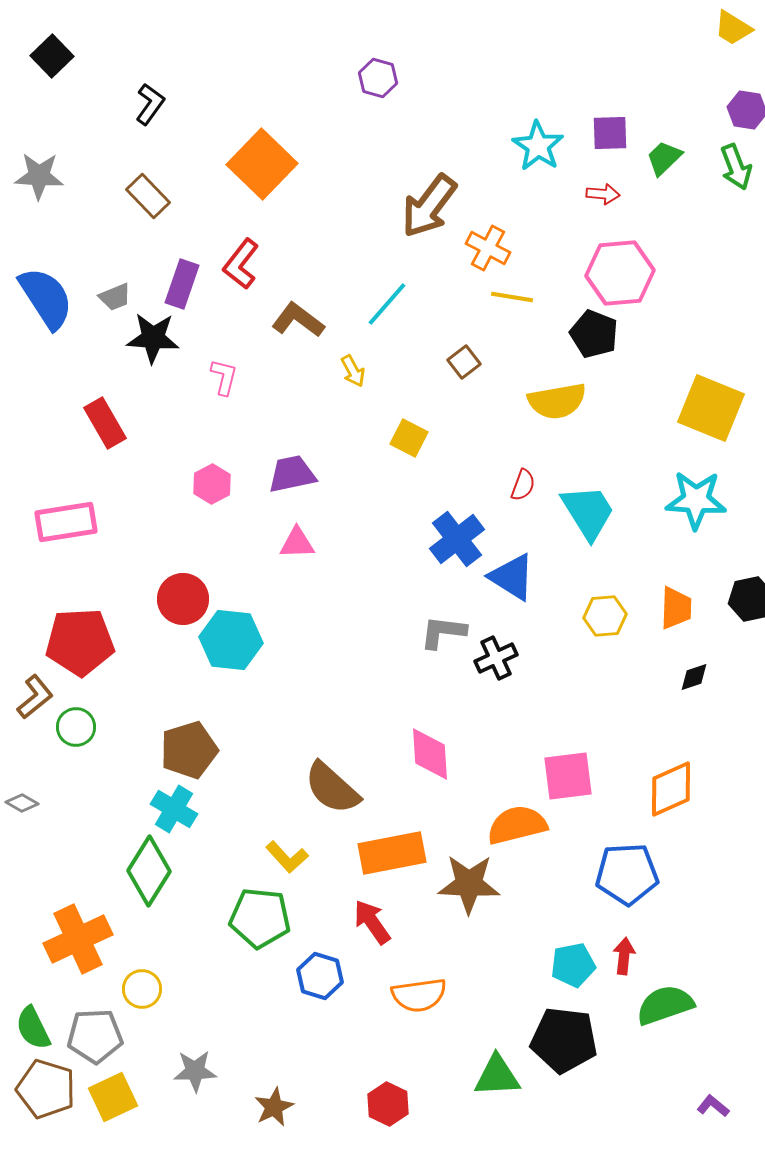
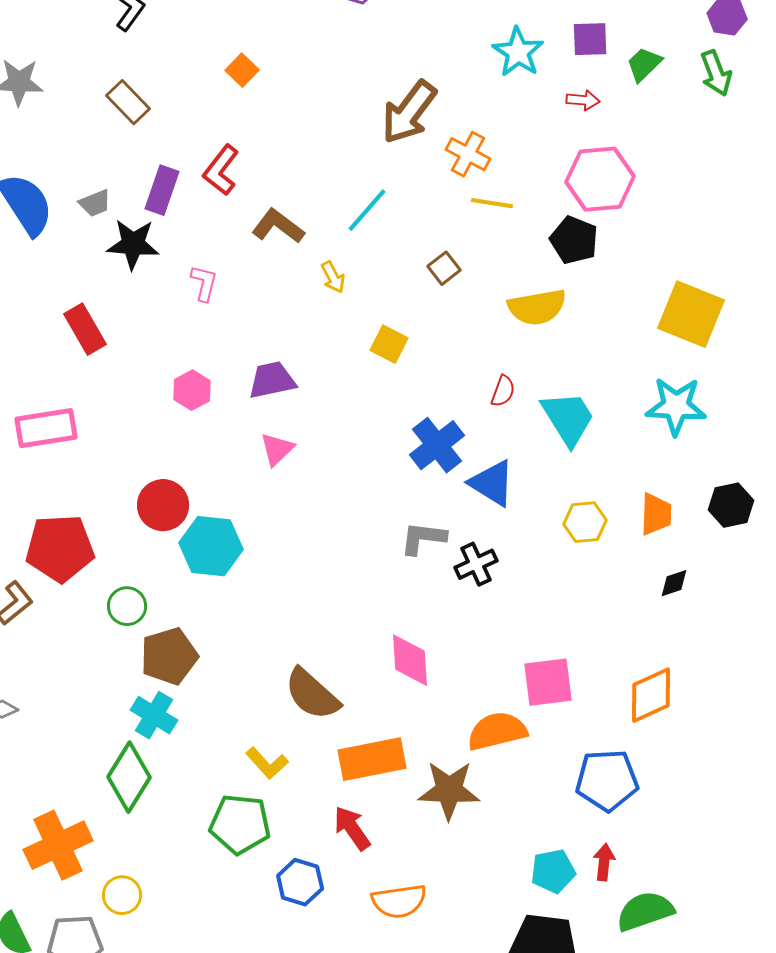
orange square: (262, 164) -> (242, 70), size x0.5
pink triangle: (297, 543) -> (277, 449), turned -42
green circle: (76, 727) -> (127, 606), moved

